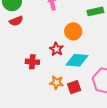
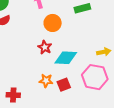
orange circle: (73, 31) -> (53, 23), moved
red cross: (32, 62) -> (13, 95), moved

